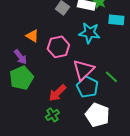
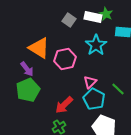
cyan star: (89, 33) -> (96, 45), turned 30
orange triangle: (32, 36) -> (39, 48), size x1.6
pink triangle: (83, 70) -> (90, 82), size x0.6

